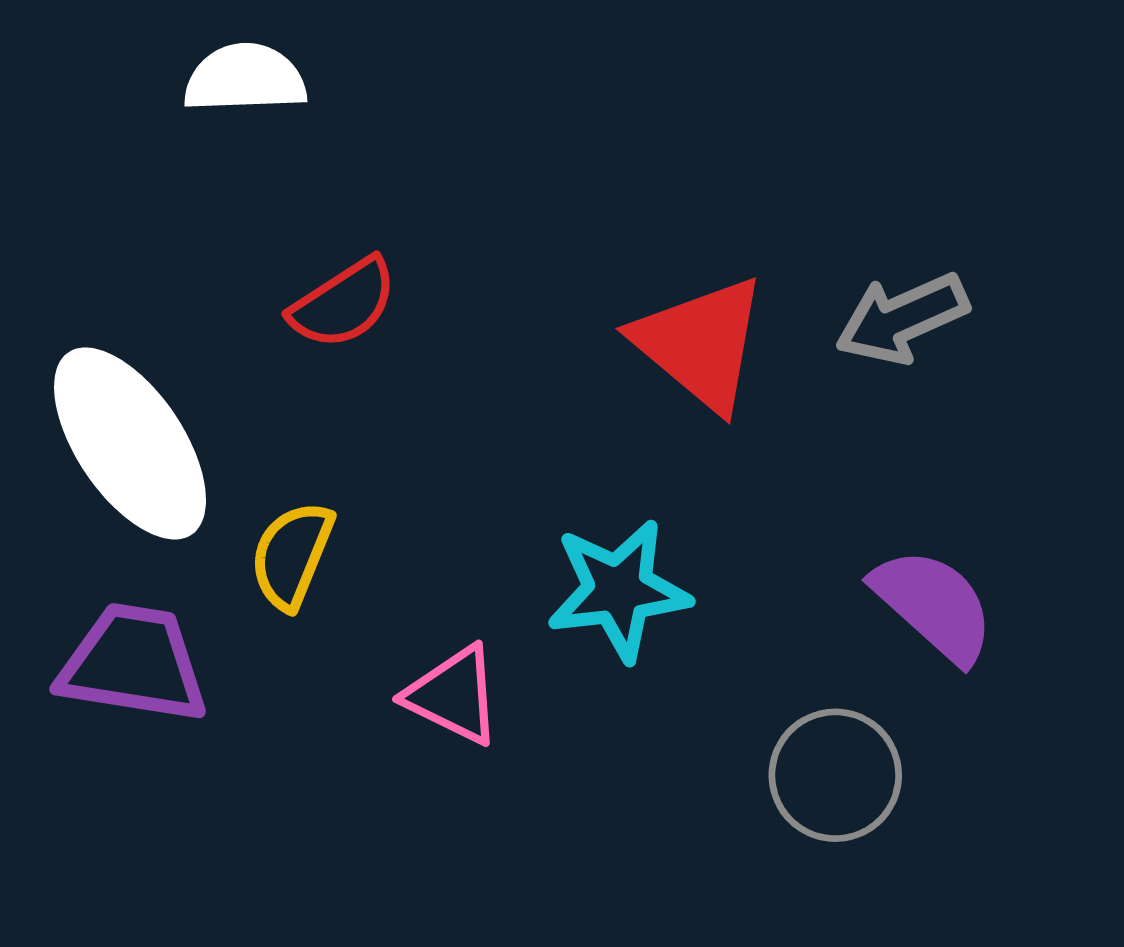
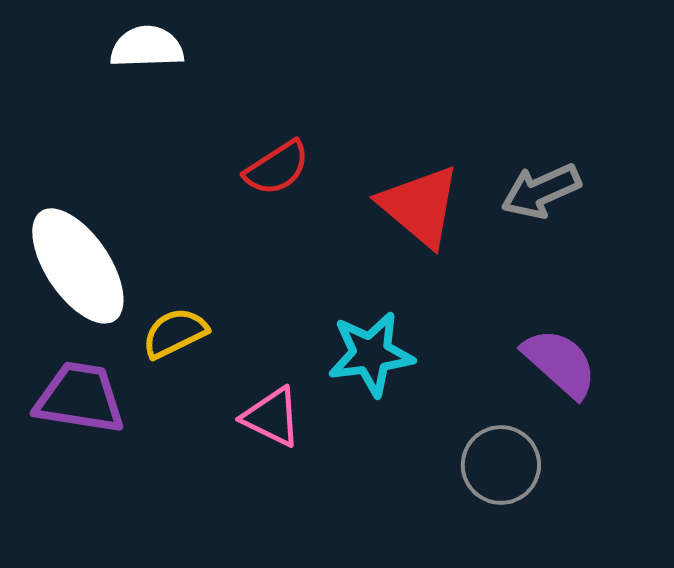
red semicircle: (343, 303) -> (277, 168), moved
yellow semicircle: (292, 555) -> (175, 333), turned 42

